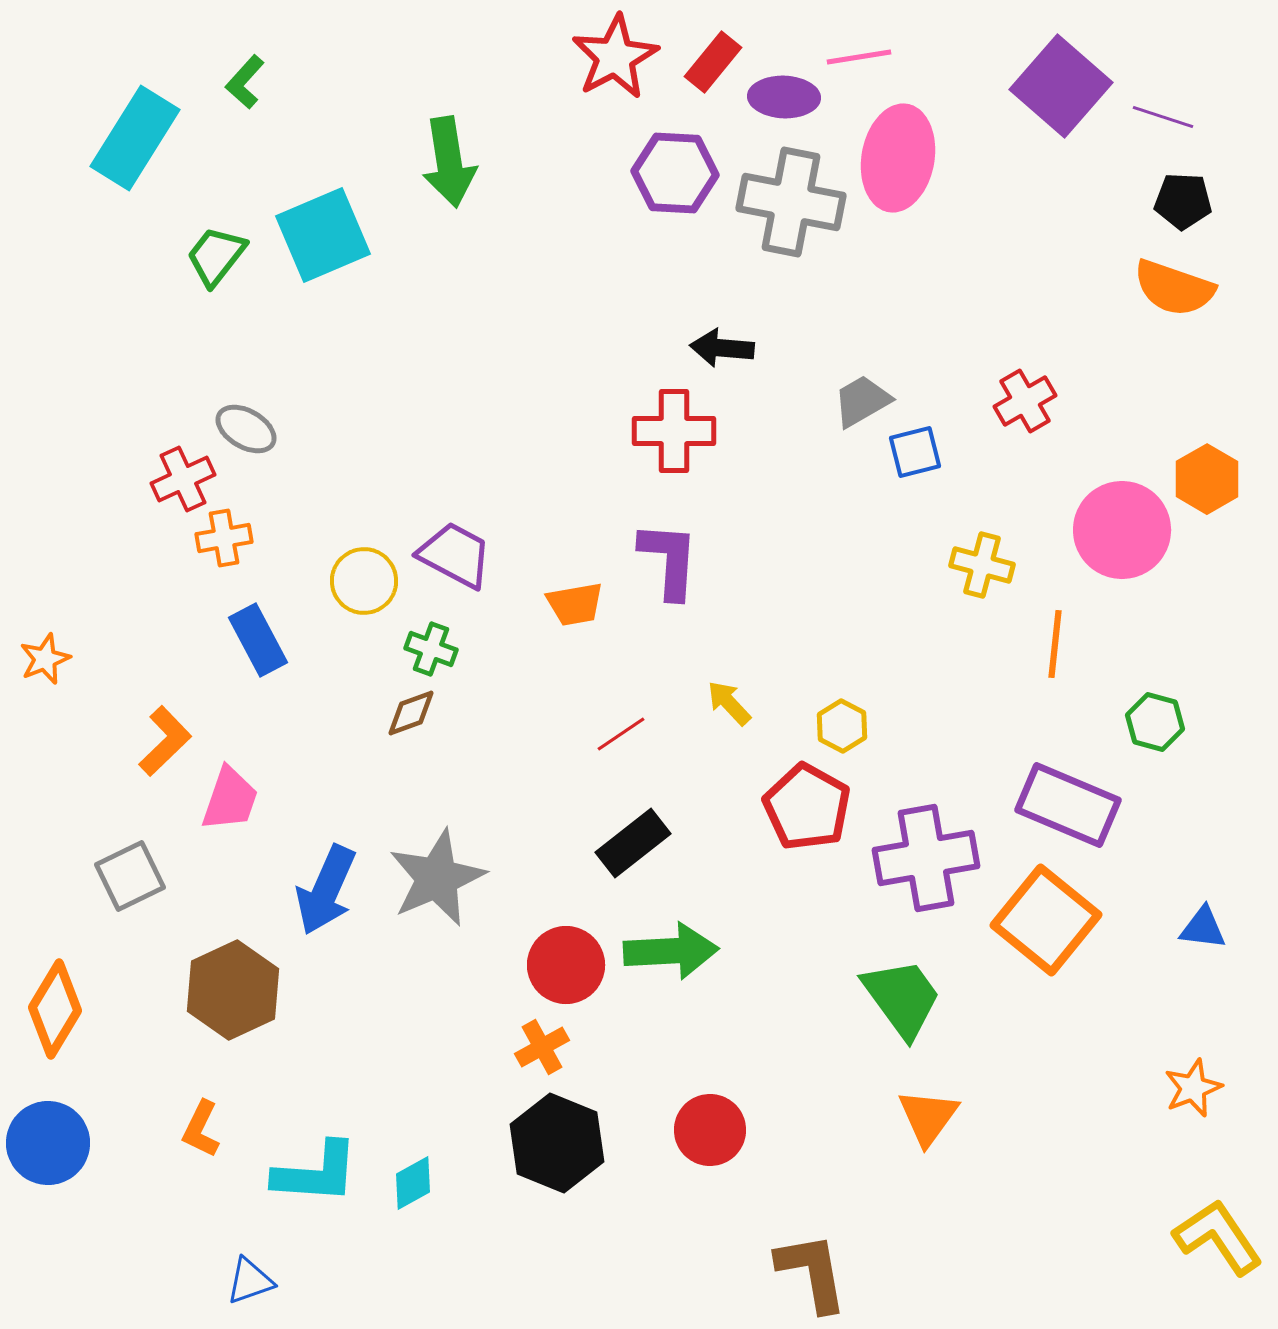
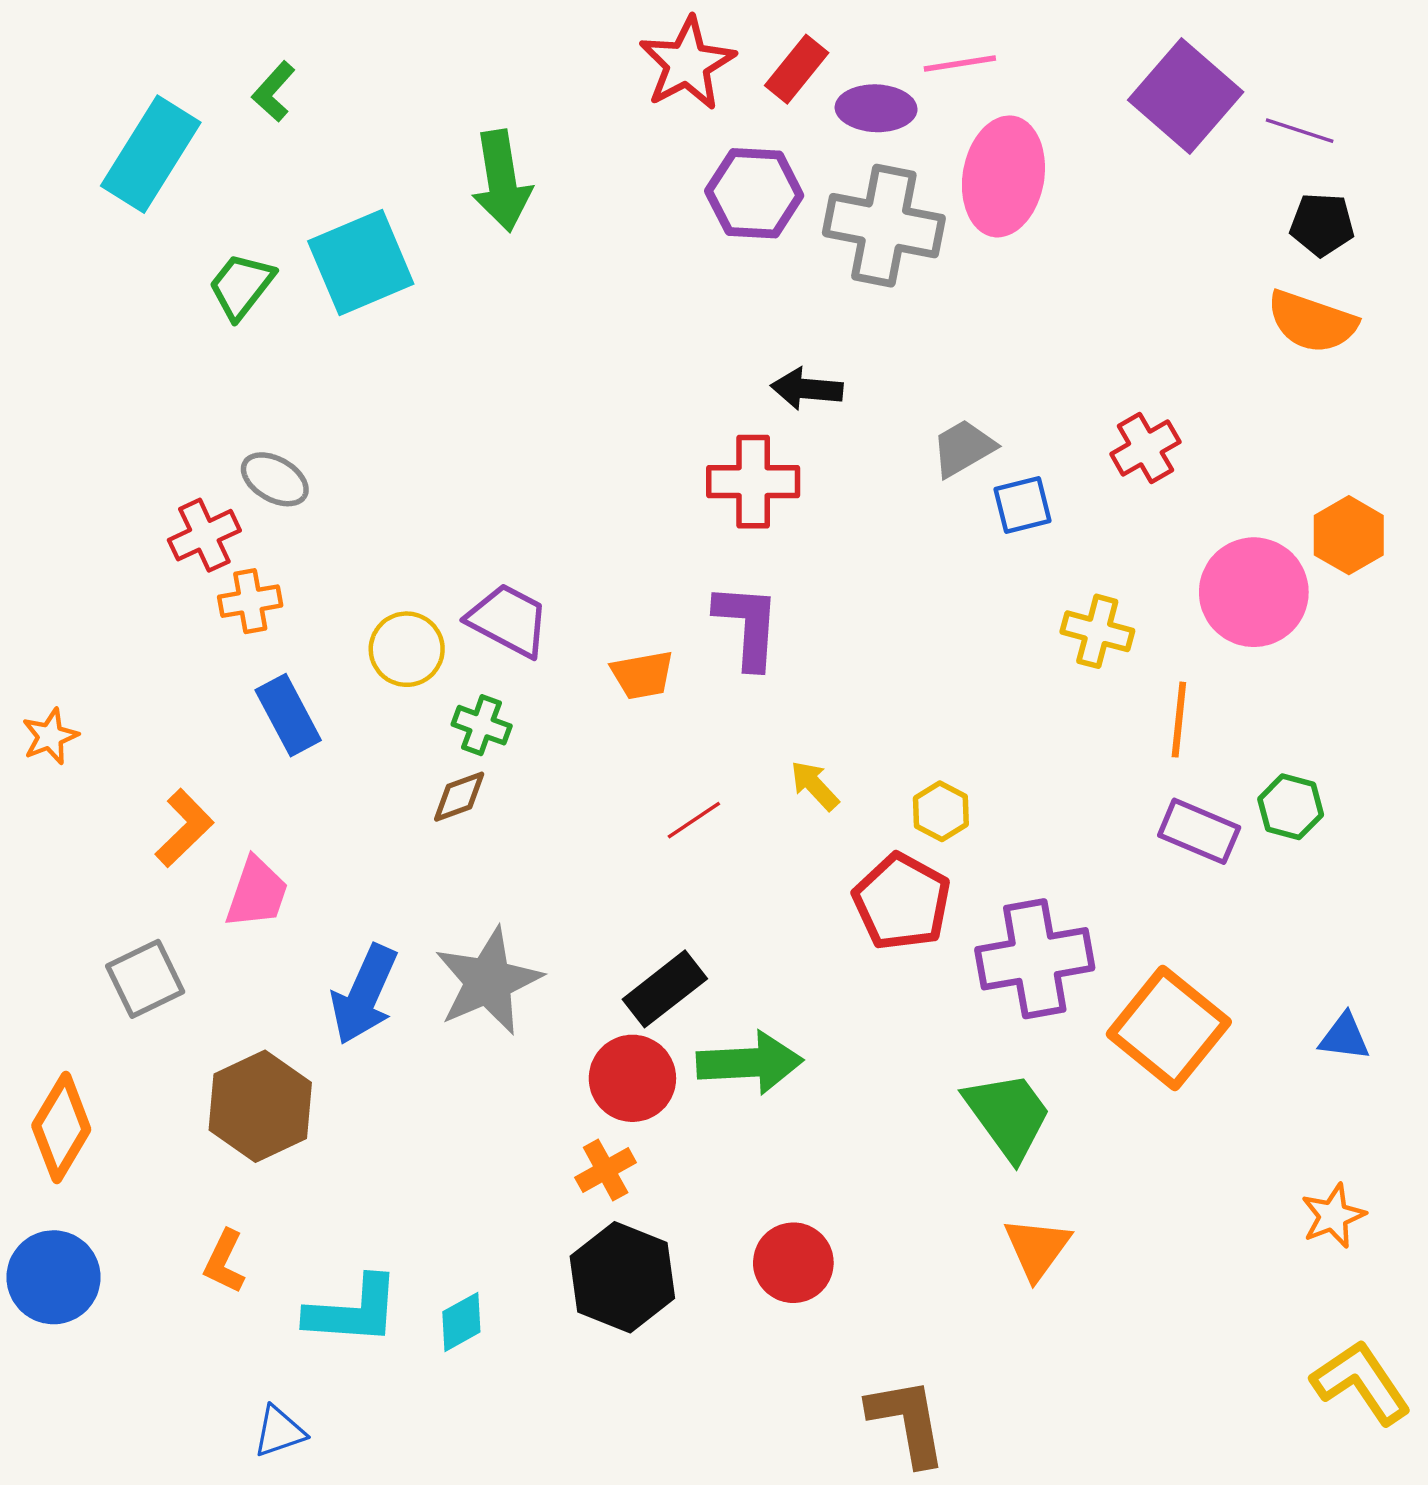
purple rectangle: (1068, 805) -> (1199, 831), moved, size x0.7
black rectangle: (633, 843) -> (665, 989), moved

